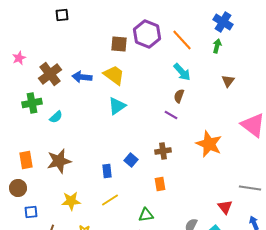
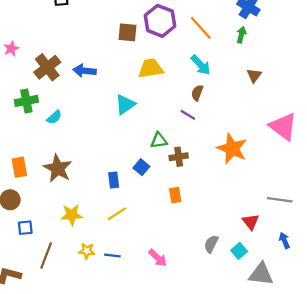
yellow trapezoid: (114, 75) -> (151, 68), moved, turned -45
brown star: (59, 161) -> (58, 168), turned -30
green triangle: (146, 215) -> (159, 140), moved

